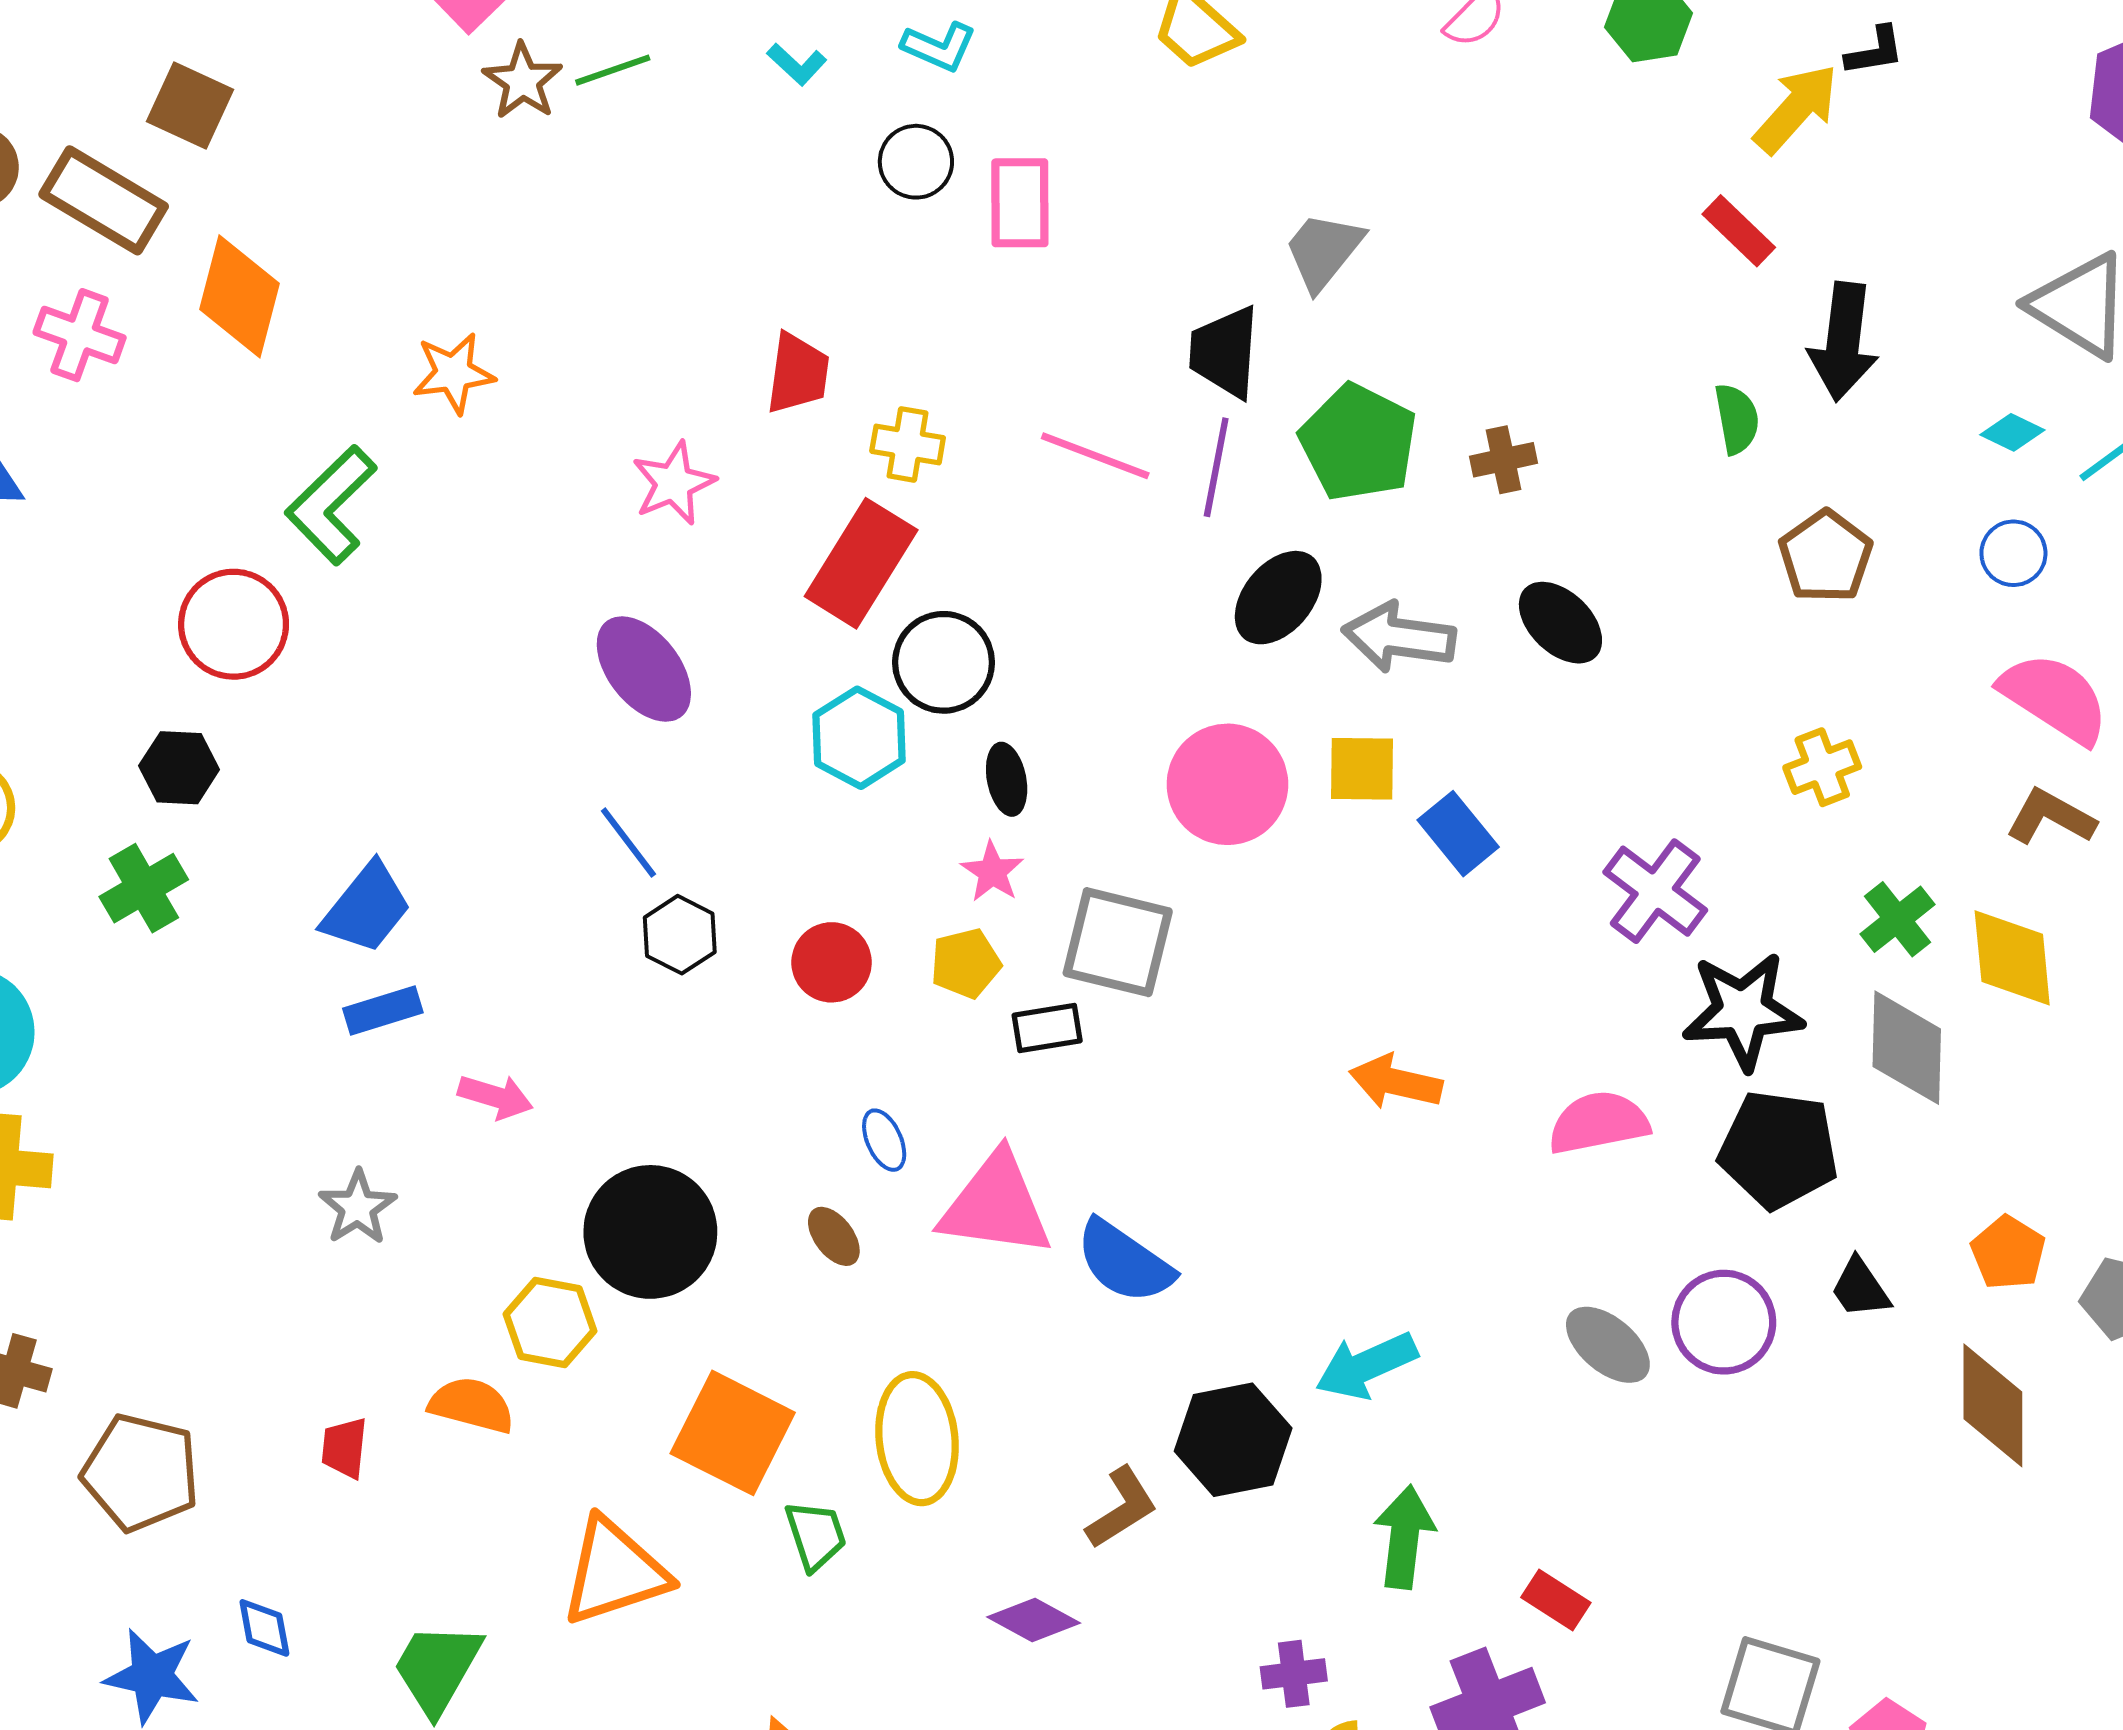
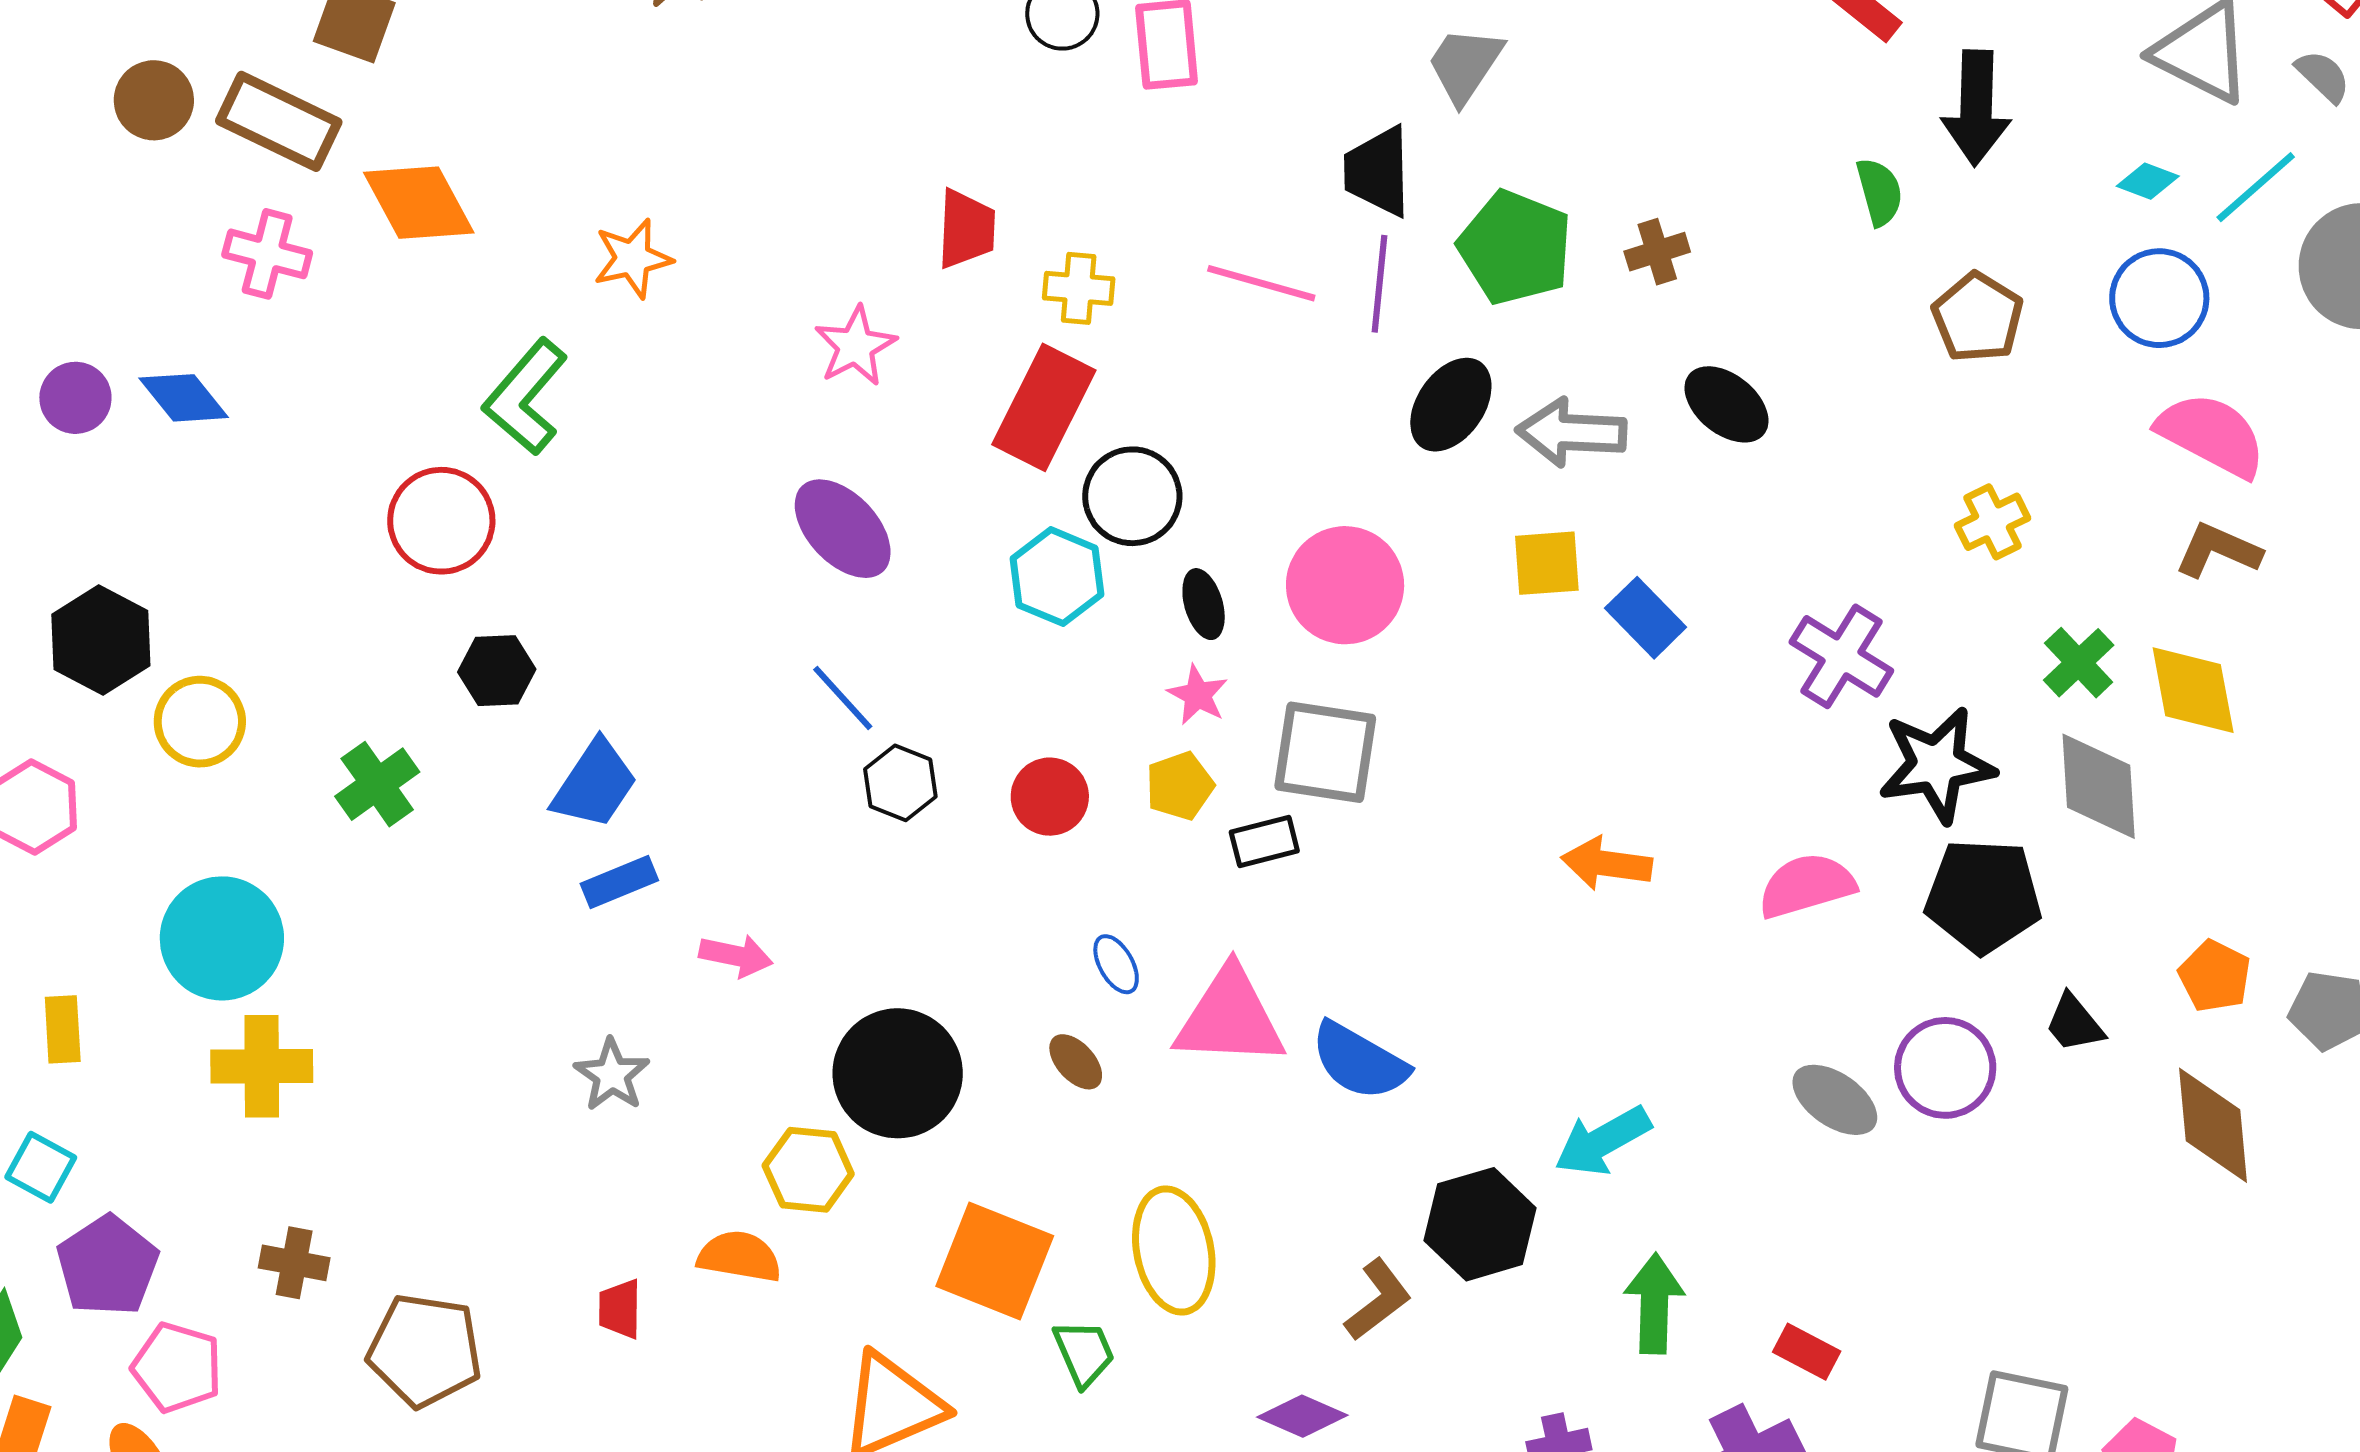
orange diamond: (240, 296) -> (419, 203), turned -38
blue circle: (2013, 553) -> (2159, 298), size x1.5
black hexagon: (179, 768) -> (497, 671), moved
pink circle: (1227, 784) -> (1345, 585), moved

